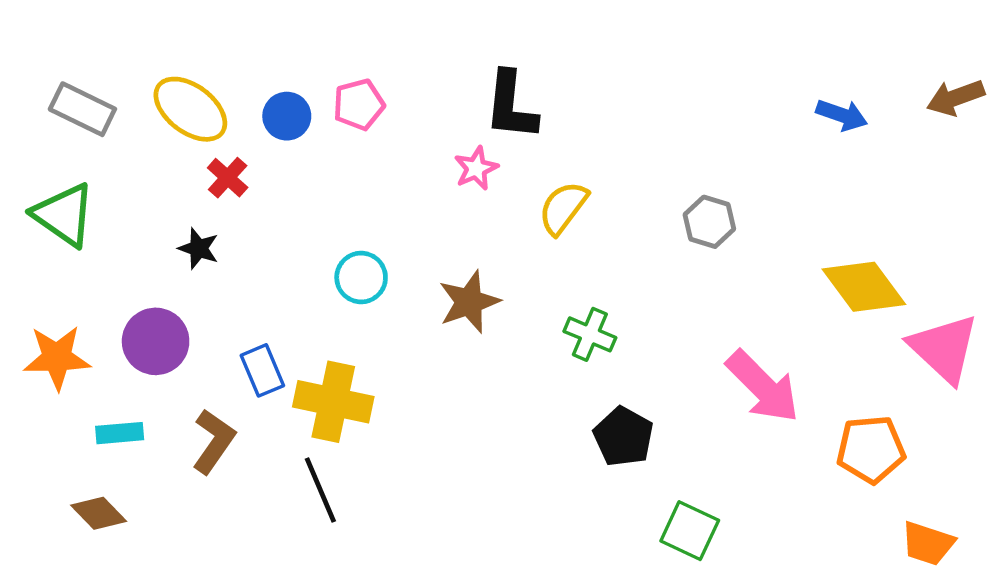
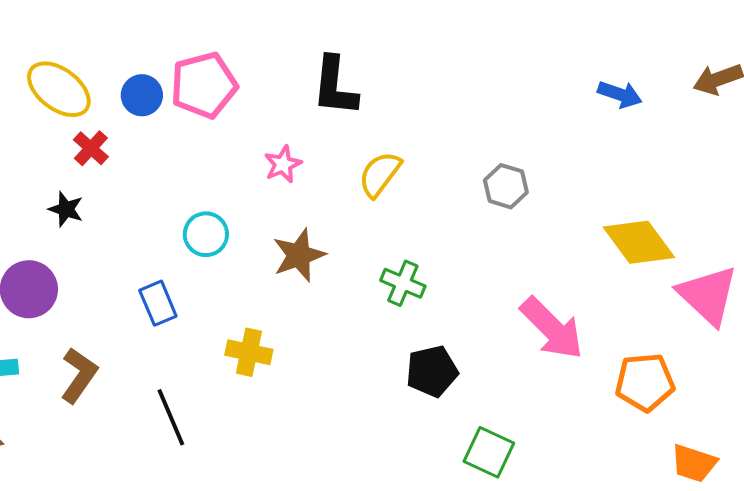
pink pentagon: (359, 105) -> (204, 85), size x1.5
pink star: (476, 168) -> (283, 164), moved
blue rectangle: (262, 370) -> (158, 303), moved
yellow cross: (333, 402) -> (249, 352), moved, size x0.7
black pentagon: (624, 437) -> (432, 371), turned 30

